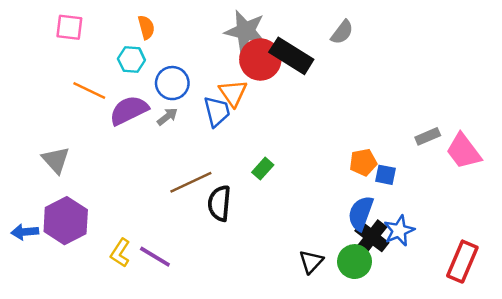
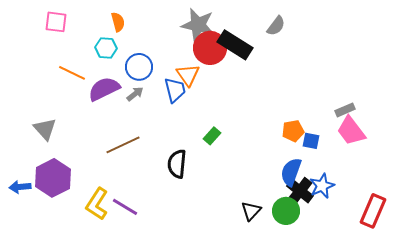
pink trapezoid: (464, 151) -> (351, 131), moved
brown line: (191, 182) -> (123, 145), moved
yellow L-shape: (120, 253) -> (97, 204), size x1.4

